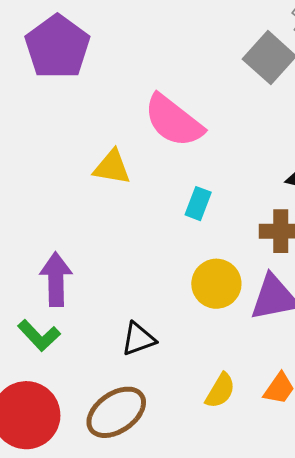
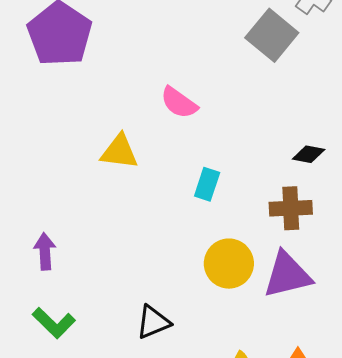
pink semicircle: (174, 121) -> (179, 103), size x0.6
purple arrow: (56, 279) -> (45, 251), moved, size x0.7

